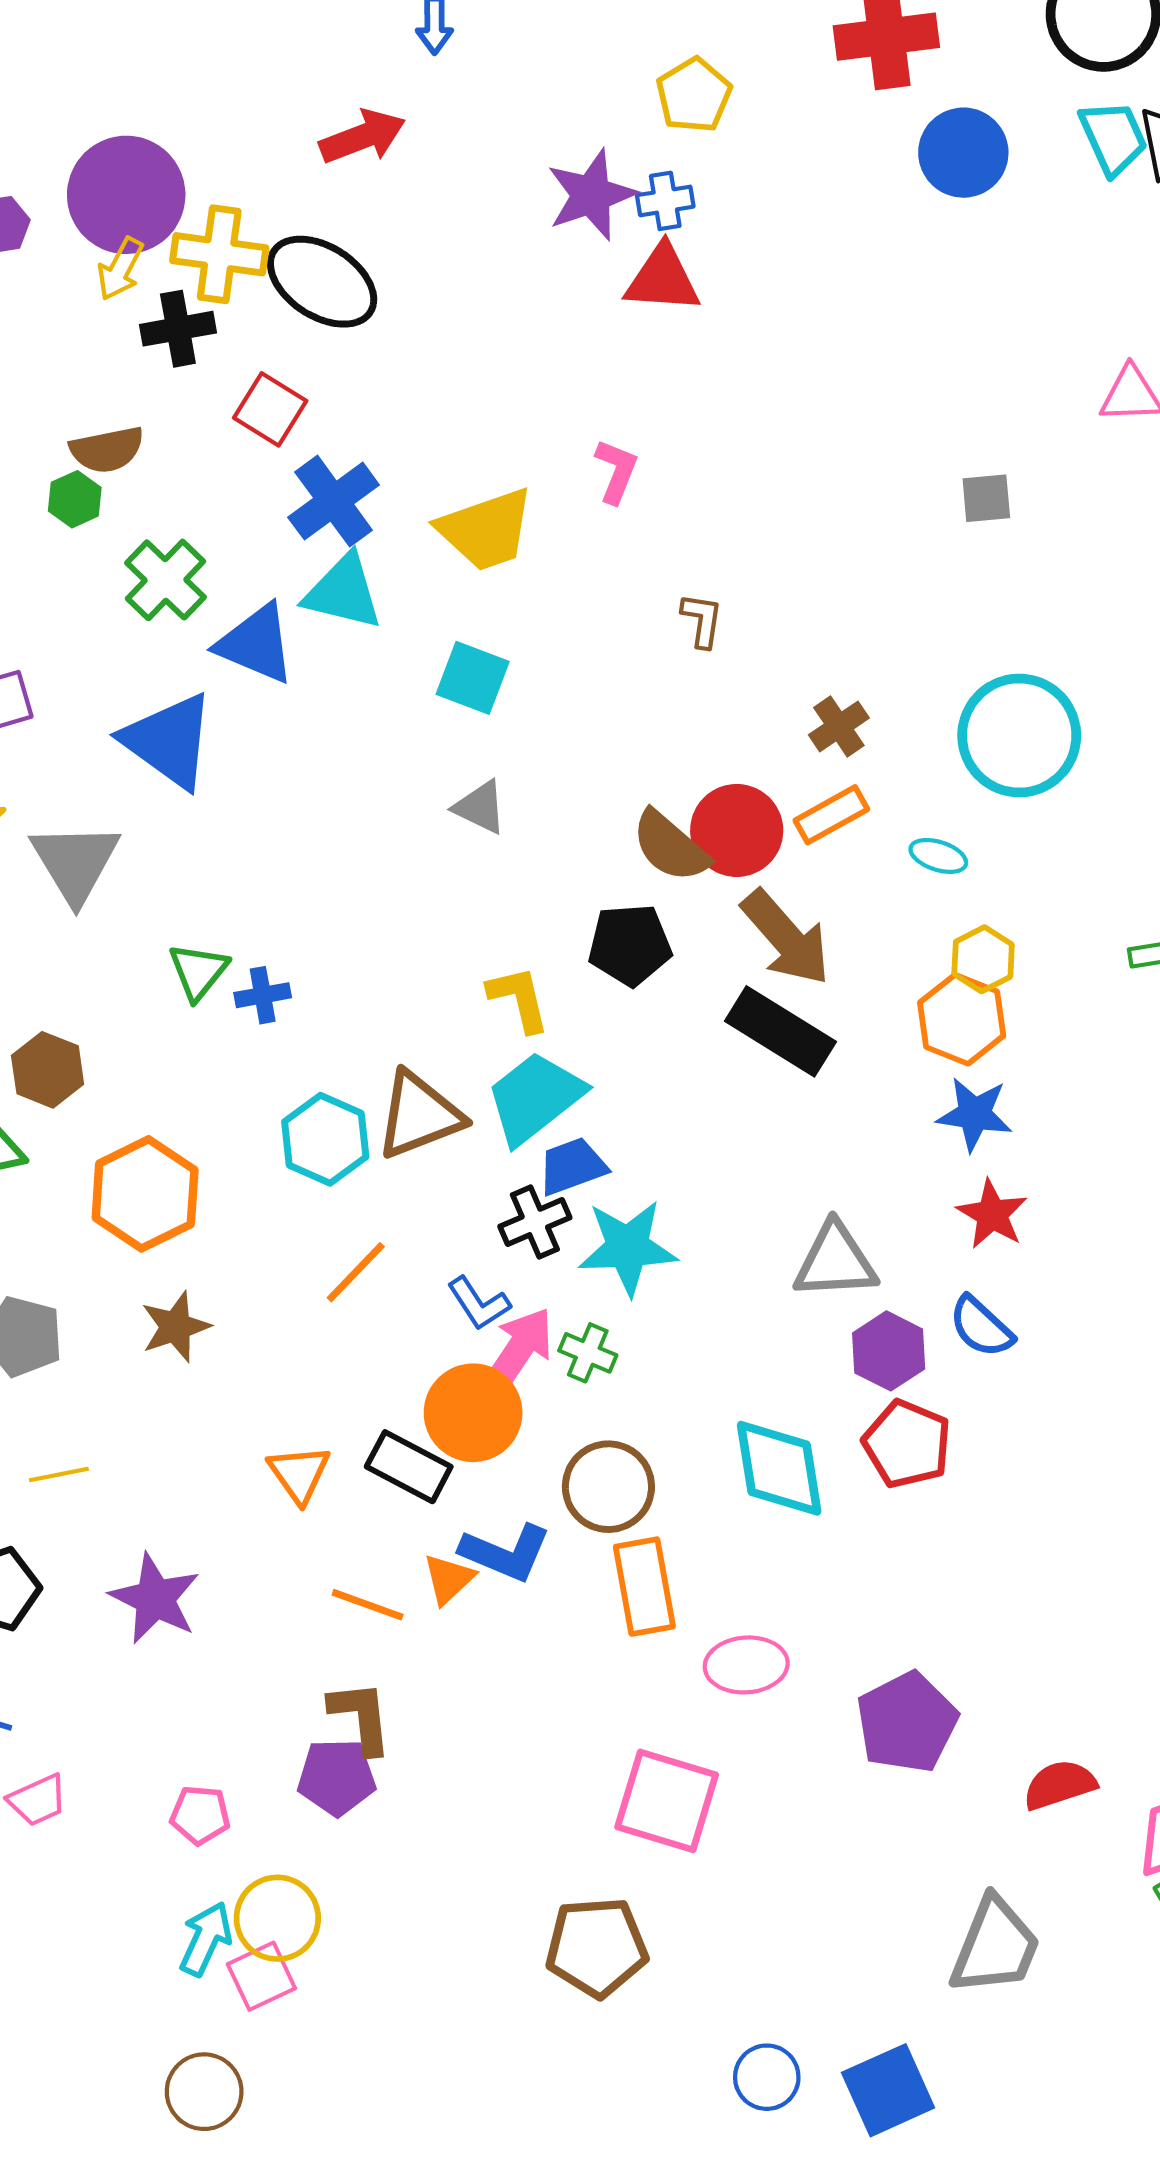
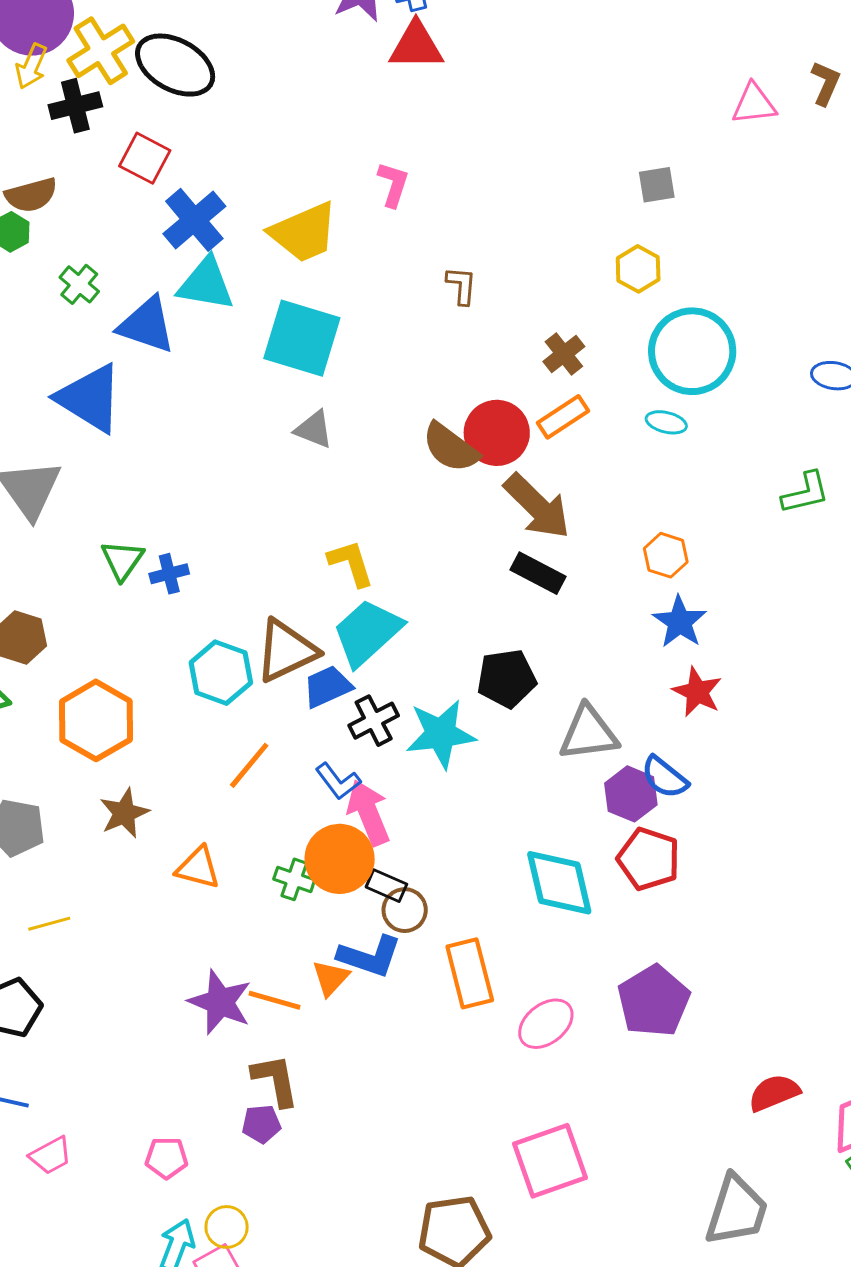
yellow cross: (219, 254) -> (101, 51), turned -36
green cross: (165, 580) -> (79, 284), size x0.7
cyan square: (473, 678) -> (302, 338), size x1.5
cyan ellipse: (938, 856) -> (666, 422), moved
black pentagon: (630, 945) -> (507, 679), moved
yellow hexagon: (983, 959) -> (638, 269), moved
orange hexagon: (962, 1019) -> (666, 555), size x0.7
black rectangle: (780, 1031) -> (538, 573), size x0.7
blue star: (975, 1114) -> (680, 622), turned 30
blue trapezoid: (572, 1166) -> (328, 687), moved
blue semicircle: (981, 1327) -> (665, 777), moved
pink arrow: (518, 1351) -> (368, 813), turned -52
green cross: (588, 1353) -> (294, 879), moved
black rectangle: (409, 1467) -> (386, 886), moved, size x0.7
orange triangle: (299, 1474) -> (198, 868), moved, turned -36
brown circle: (608, 1487) -> (405, 910), moved, size x0.7
purple star: (155, 1599) -> (220, 1002), moved
pink ellipse: (746, 1665) -> (546, 1024), turned -30
purple pentagon: (907, 1722) -> (654, 1001), moved
purple pentagon: (337, 1777) -> (261, 1124), size x0.7
pink square: (667, 1801) -> (550, 1161), moved, turned -32
yellow circle: (277, 1918) -> (227, 1227), size x0.7

